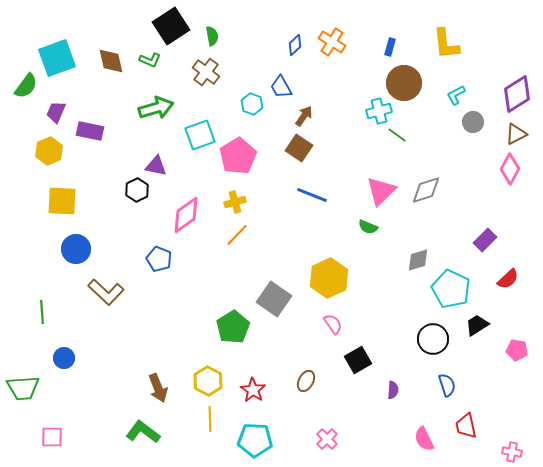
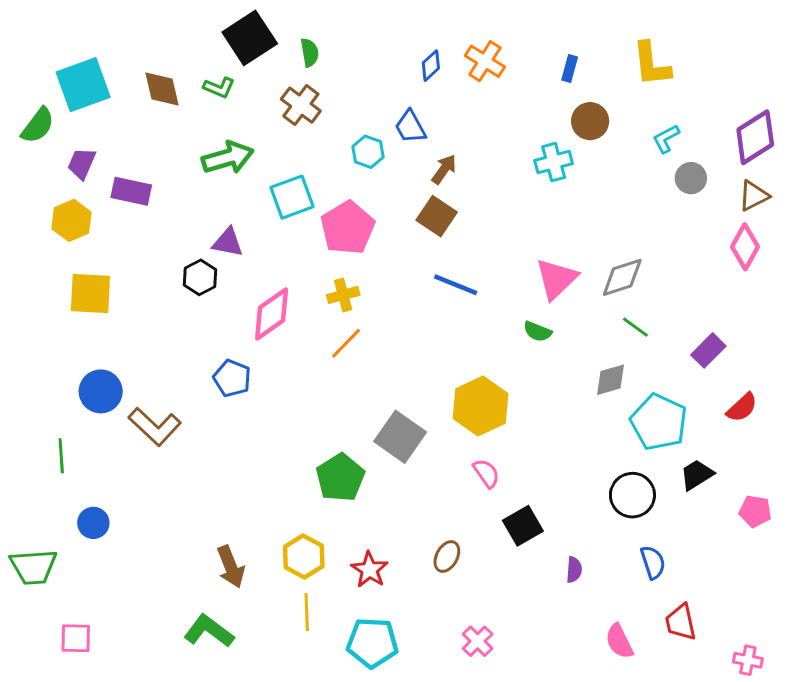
brown circle: (404, 83) -> (590, 121), size x0.7
green line: (397, 135) -> (635, 327), moved
blue circle: (76, 249) -> (101, 391), moved

